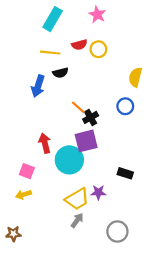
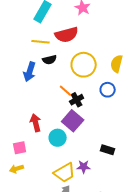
red semicircle: (79, 45) -> (67, 35), size x1.6
yellow circle: (98, 49) -> (84, 65), moved, size x1.6
purple square: (86, 141) -> (73, 121), turned -35
cyan circle: (69, 160) -> (58, 138), size x0.7
pink square: (27, 171) -> (20, 148), turned -32

